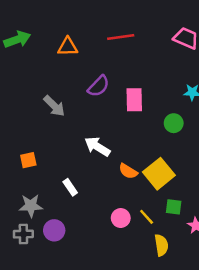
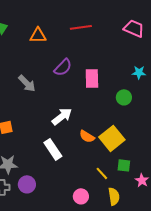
white arrow: (97, 147) -> (62, 116), turned 110
white rectangle: (70, 187) -> (53, 149), moved, size x1.5
pink circle: (121, 218) -> (81, 196), moved

